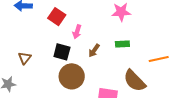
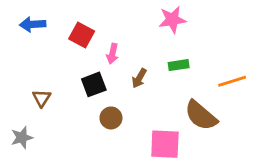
black square: (62, 52) -> (94, 84), turned -30
brown circle: (72, 76) -> (111, 118), size x0.6

